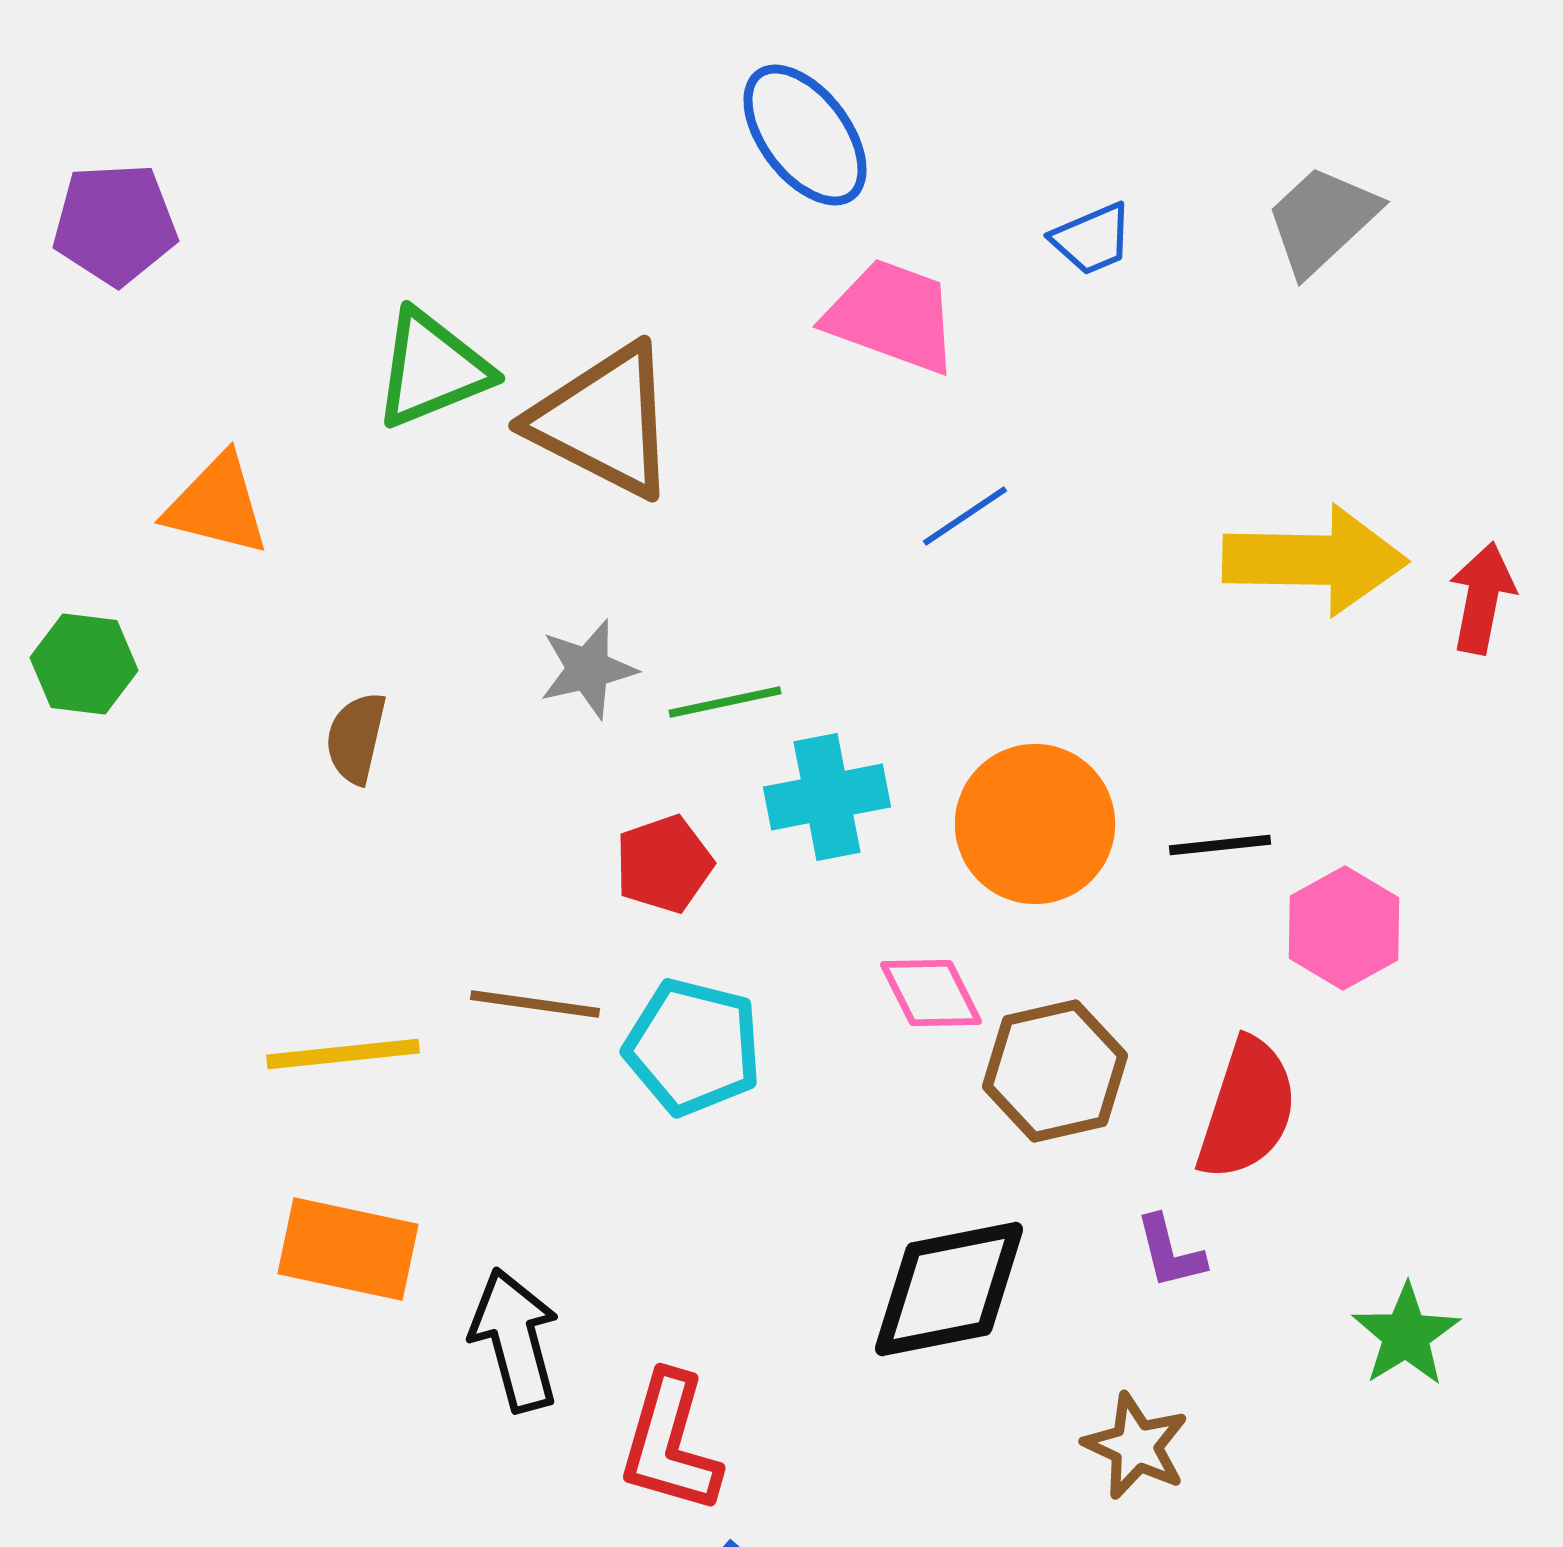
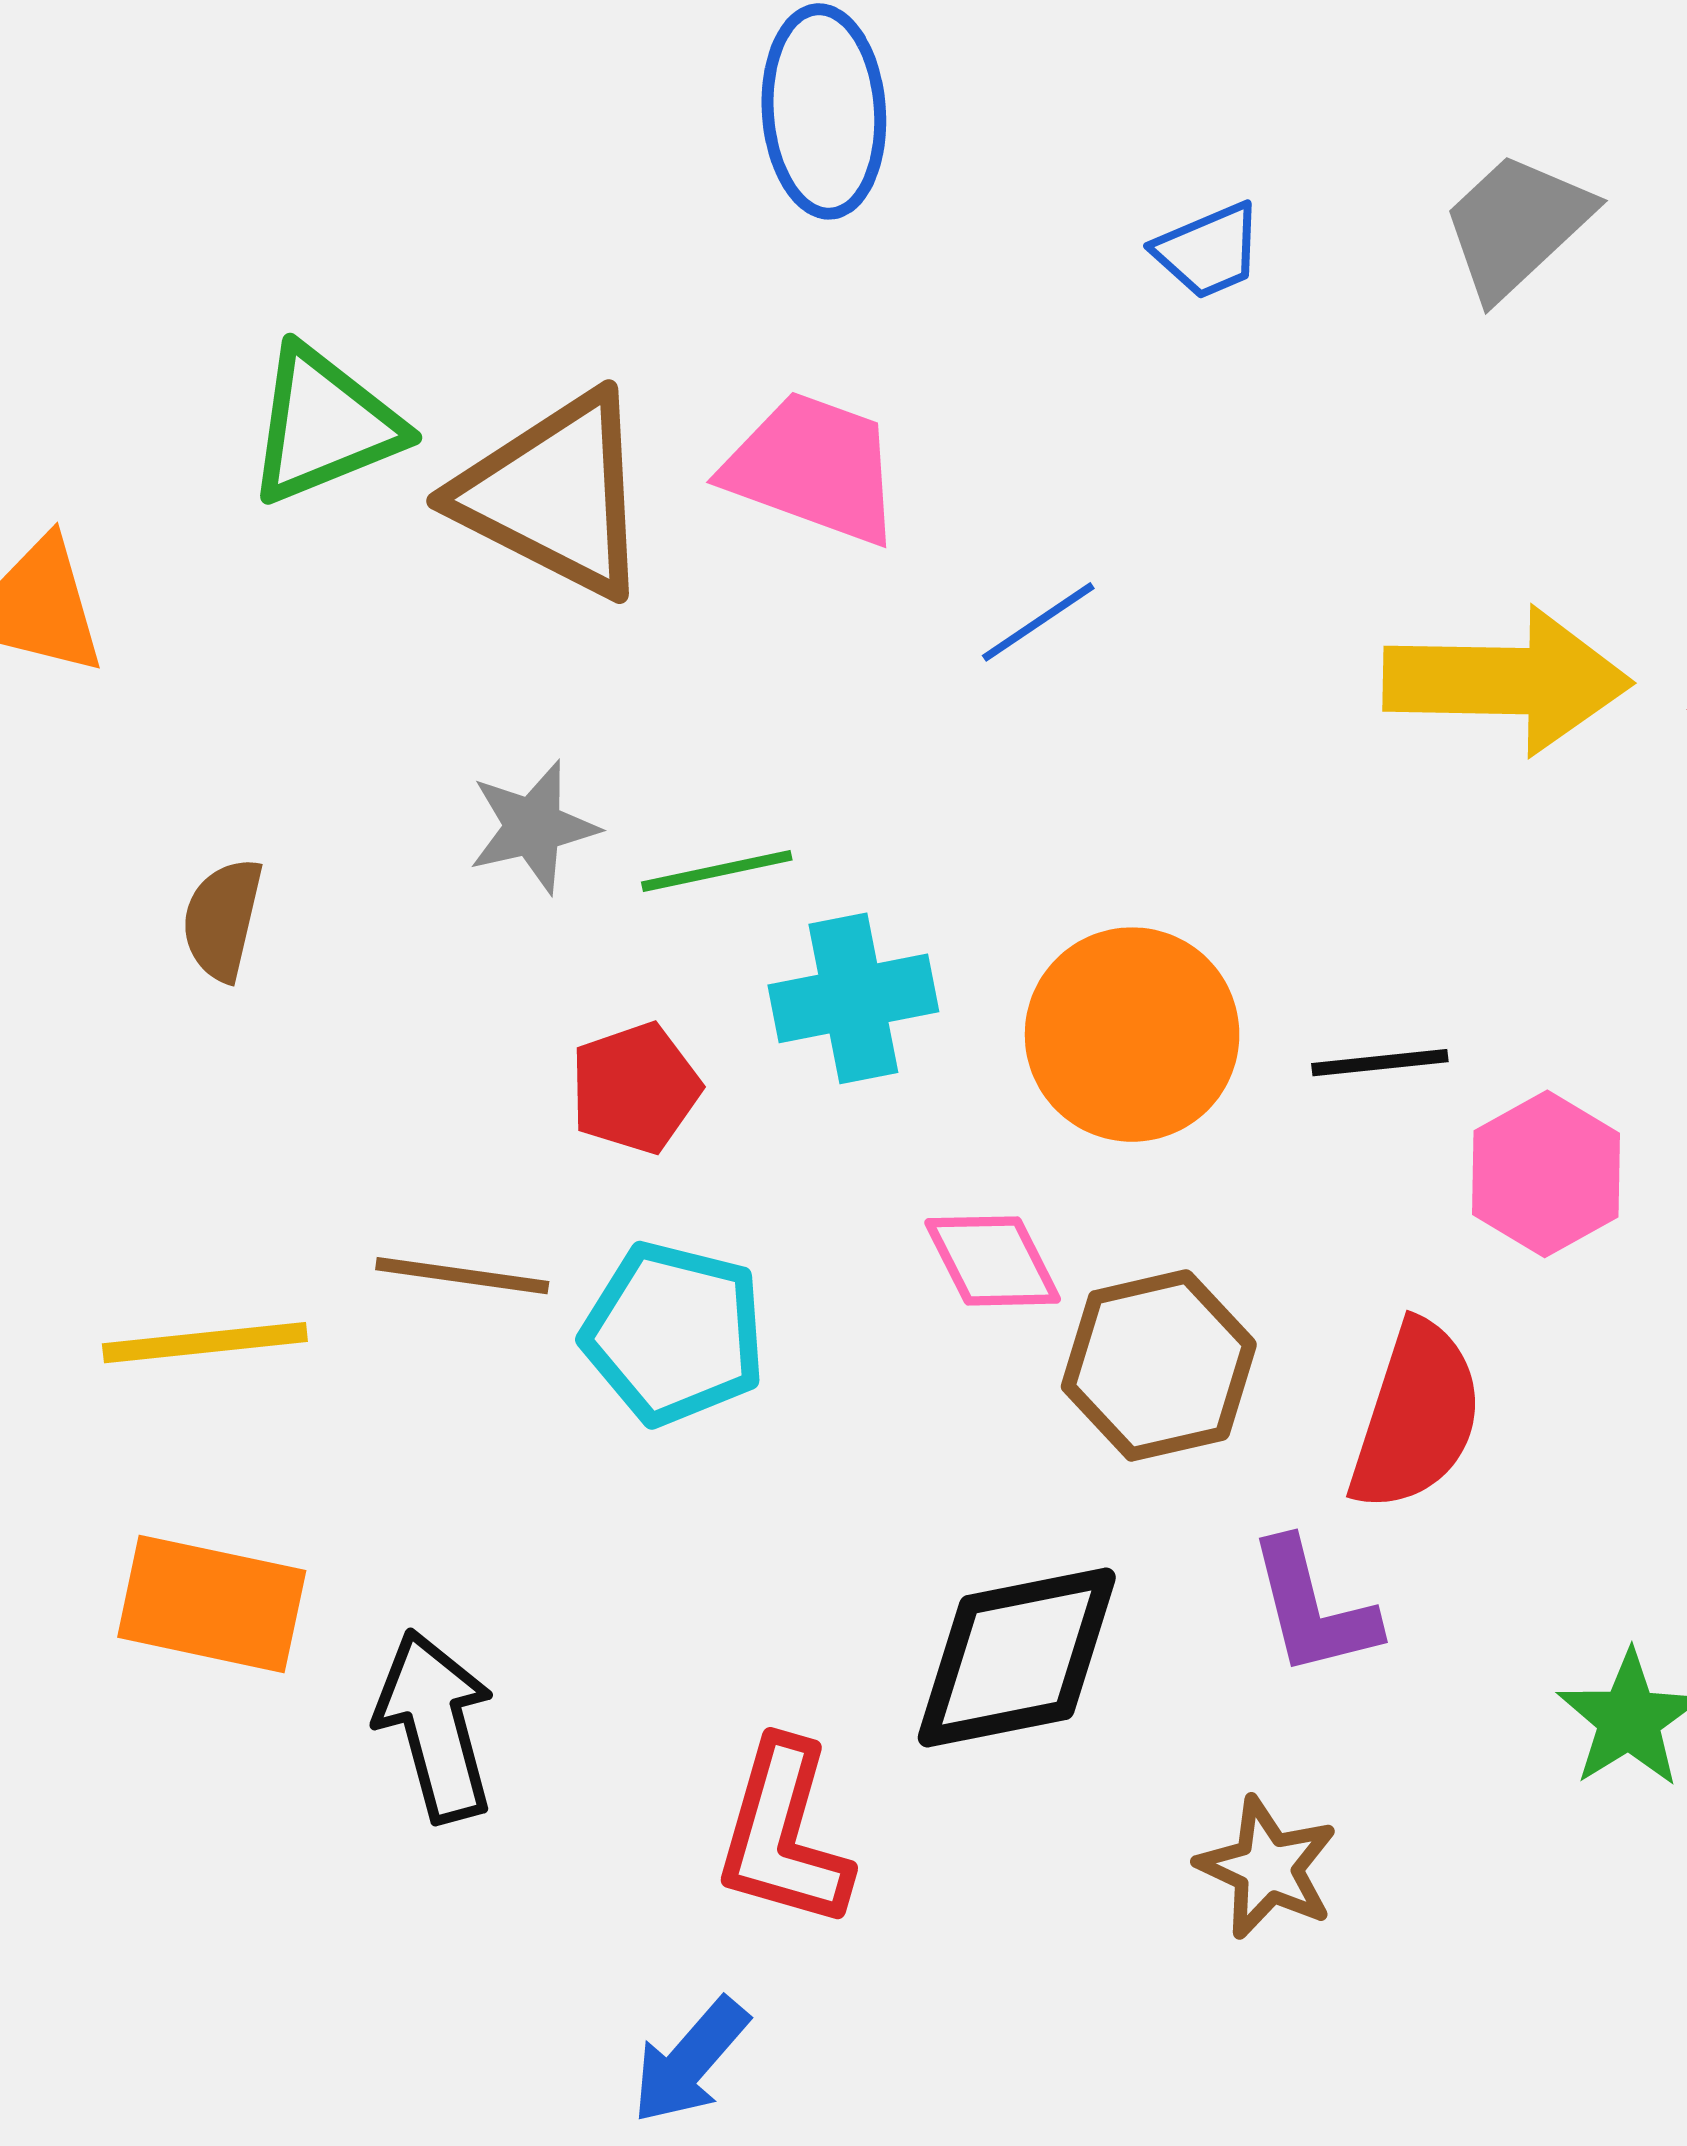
blue ellipse: (805, 135) -> (824, 111), turned 33
pink trapezoid: (892, 316) -> (813, 468), moved
purple L-shape: (1170, 1252) -> (1313, 1608), size x1.4
red L-shape: (670, 1443) -> (784, 1834), moved

